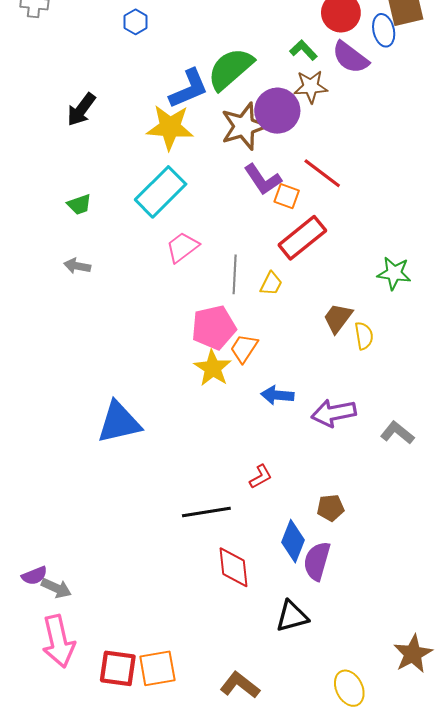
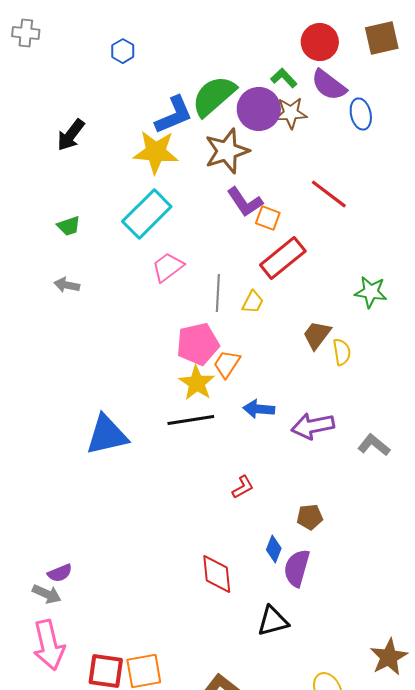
blue ellipse: (384, 30) -> (361, 114), moved
purple circle: (277, 111) -> (259, 109), moved
red line: (322, 173) -> (329, 194), moved
black line: (206, 512) -> (191, 420), moved
blue diamond: (293, 541) -> (274, 549), size x0.7
purple semicircle: (34, 576) -> (60, 573), moved

